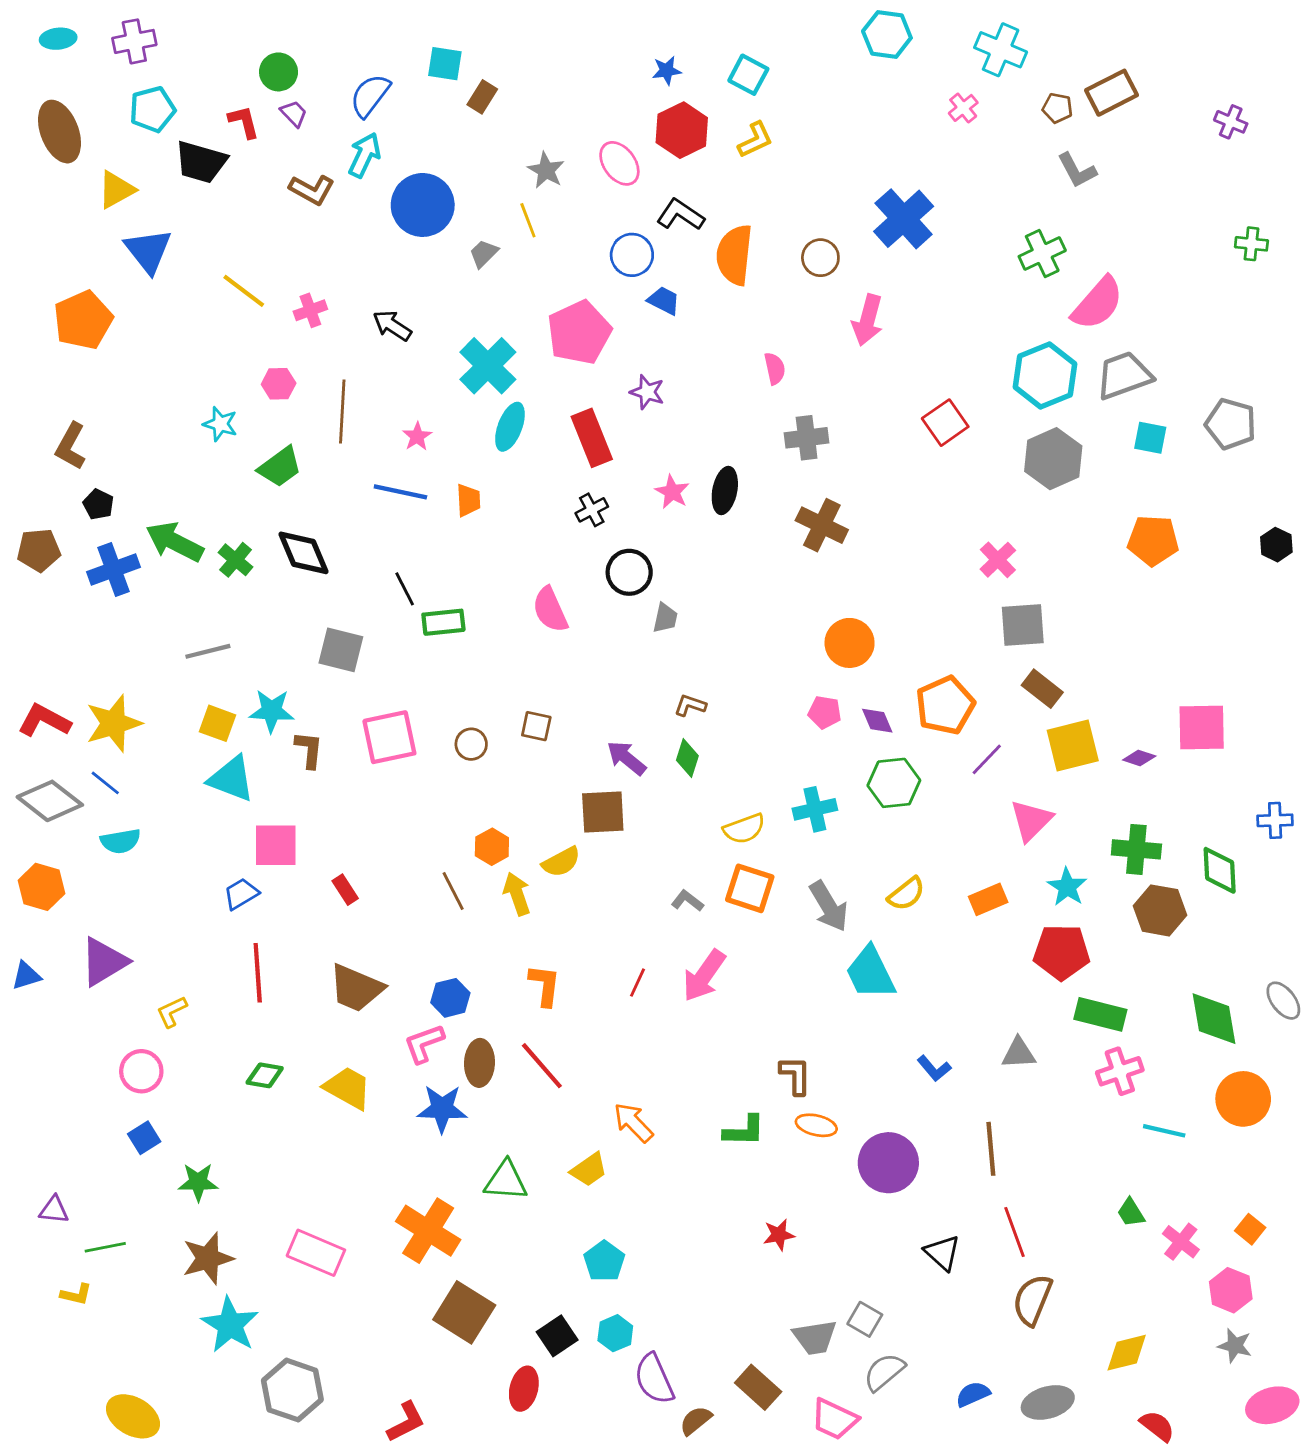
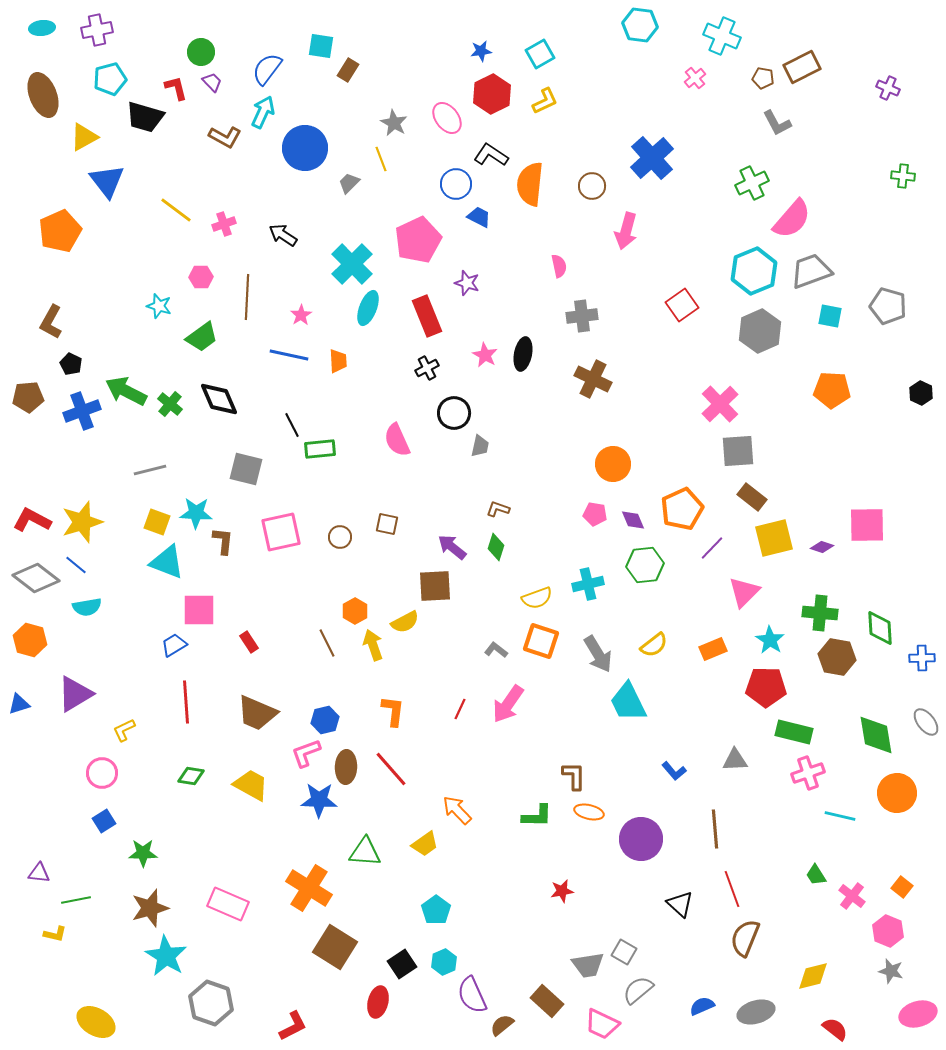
cyan square: (748, 75) -> (540, 54), turned 32
pink cross: (998, 560) -> (720, 404), size x1.4
blue cross: (1275, 820) -> (922, 658), moved

